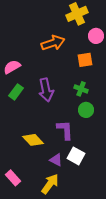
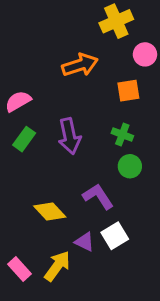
purple L-shape: (65, 130) -> (98, 196), turned -30
white square: (76, 156) -> (115, 236), turned 30
yellow arrow: (50, 184) -> (57, 266), moved

